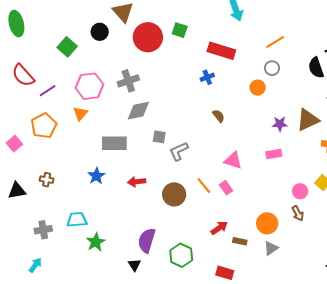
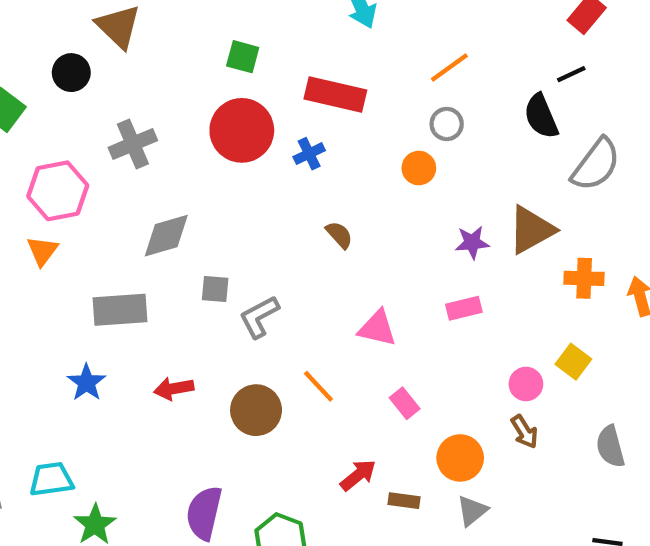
red circle: (148, 37) -> (242, 130), moved
gray cross: (128, 81) -> (133, 144), moved
pink rectangle: (226, 188) -> (405, 403), moved

